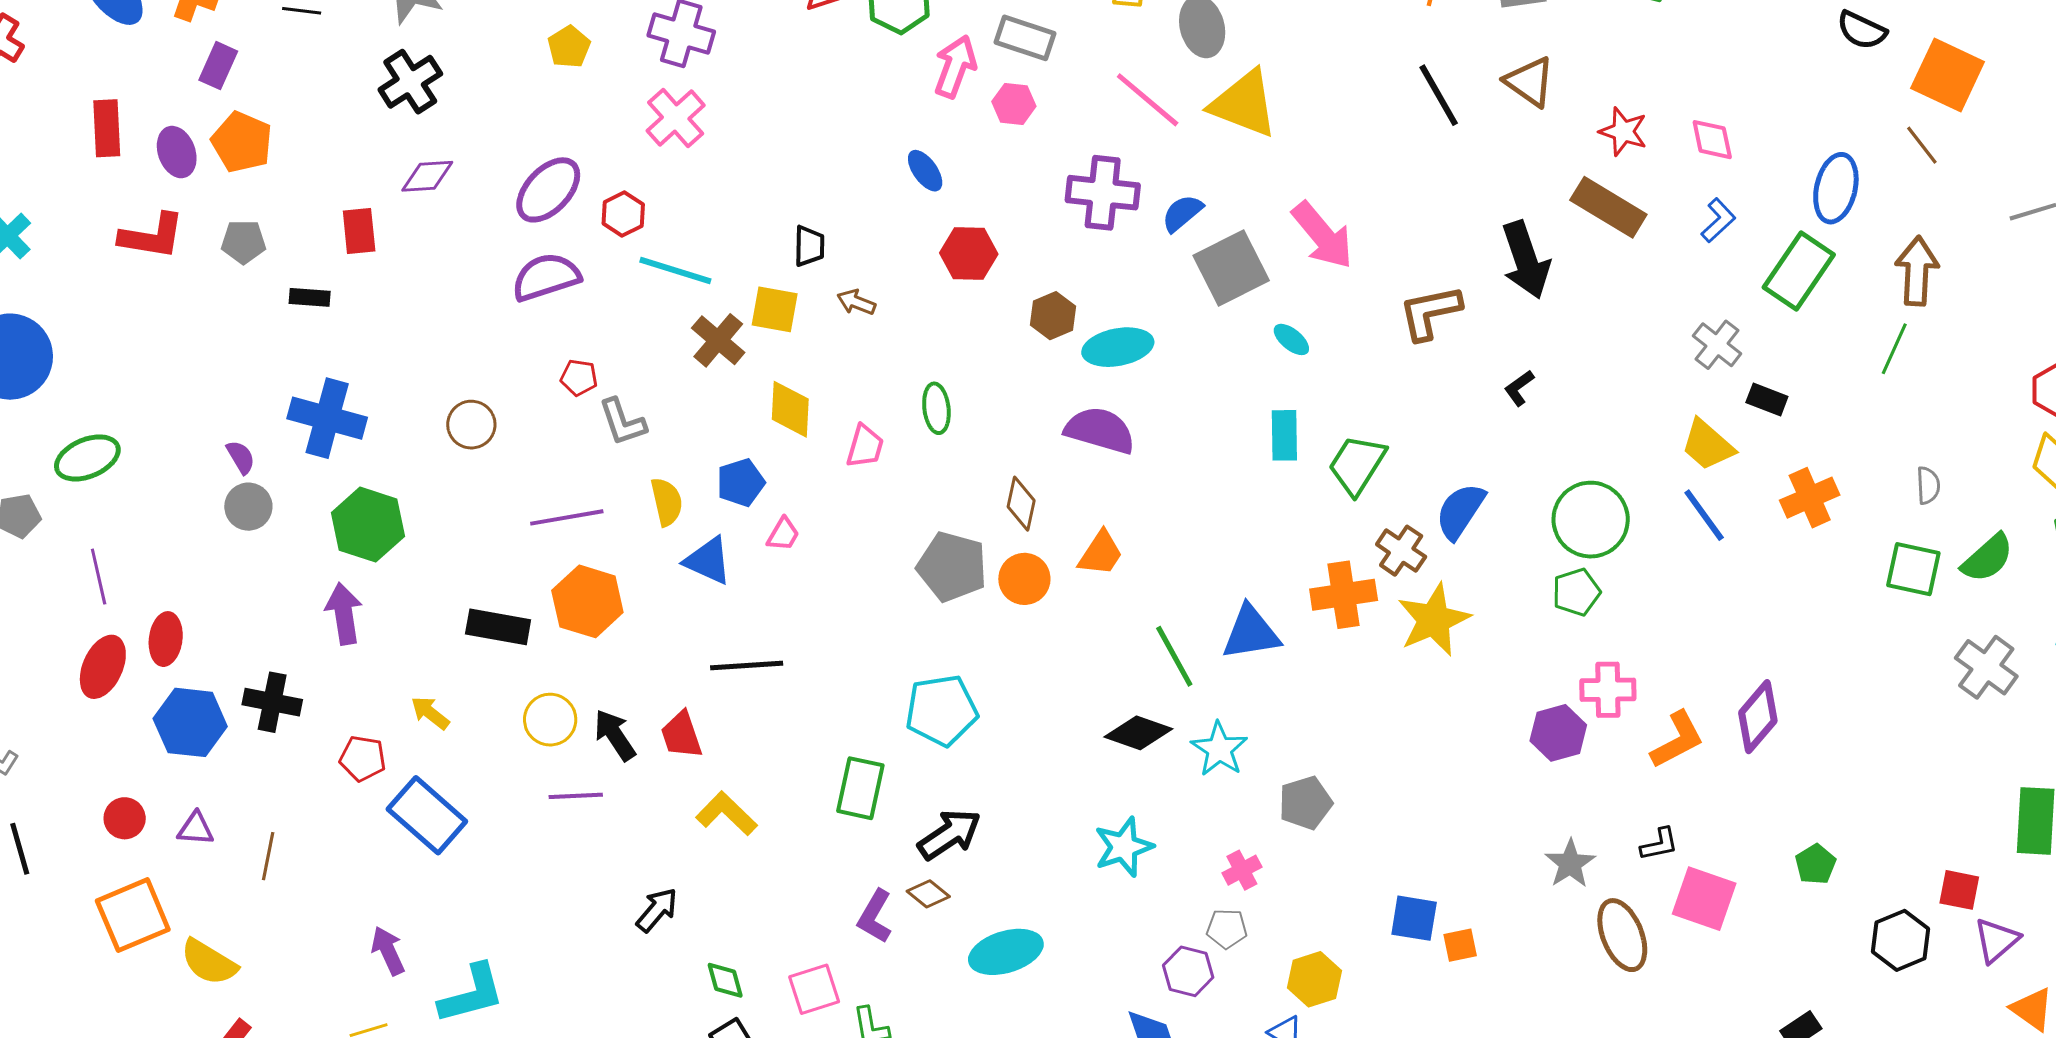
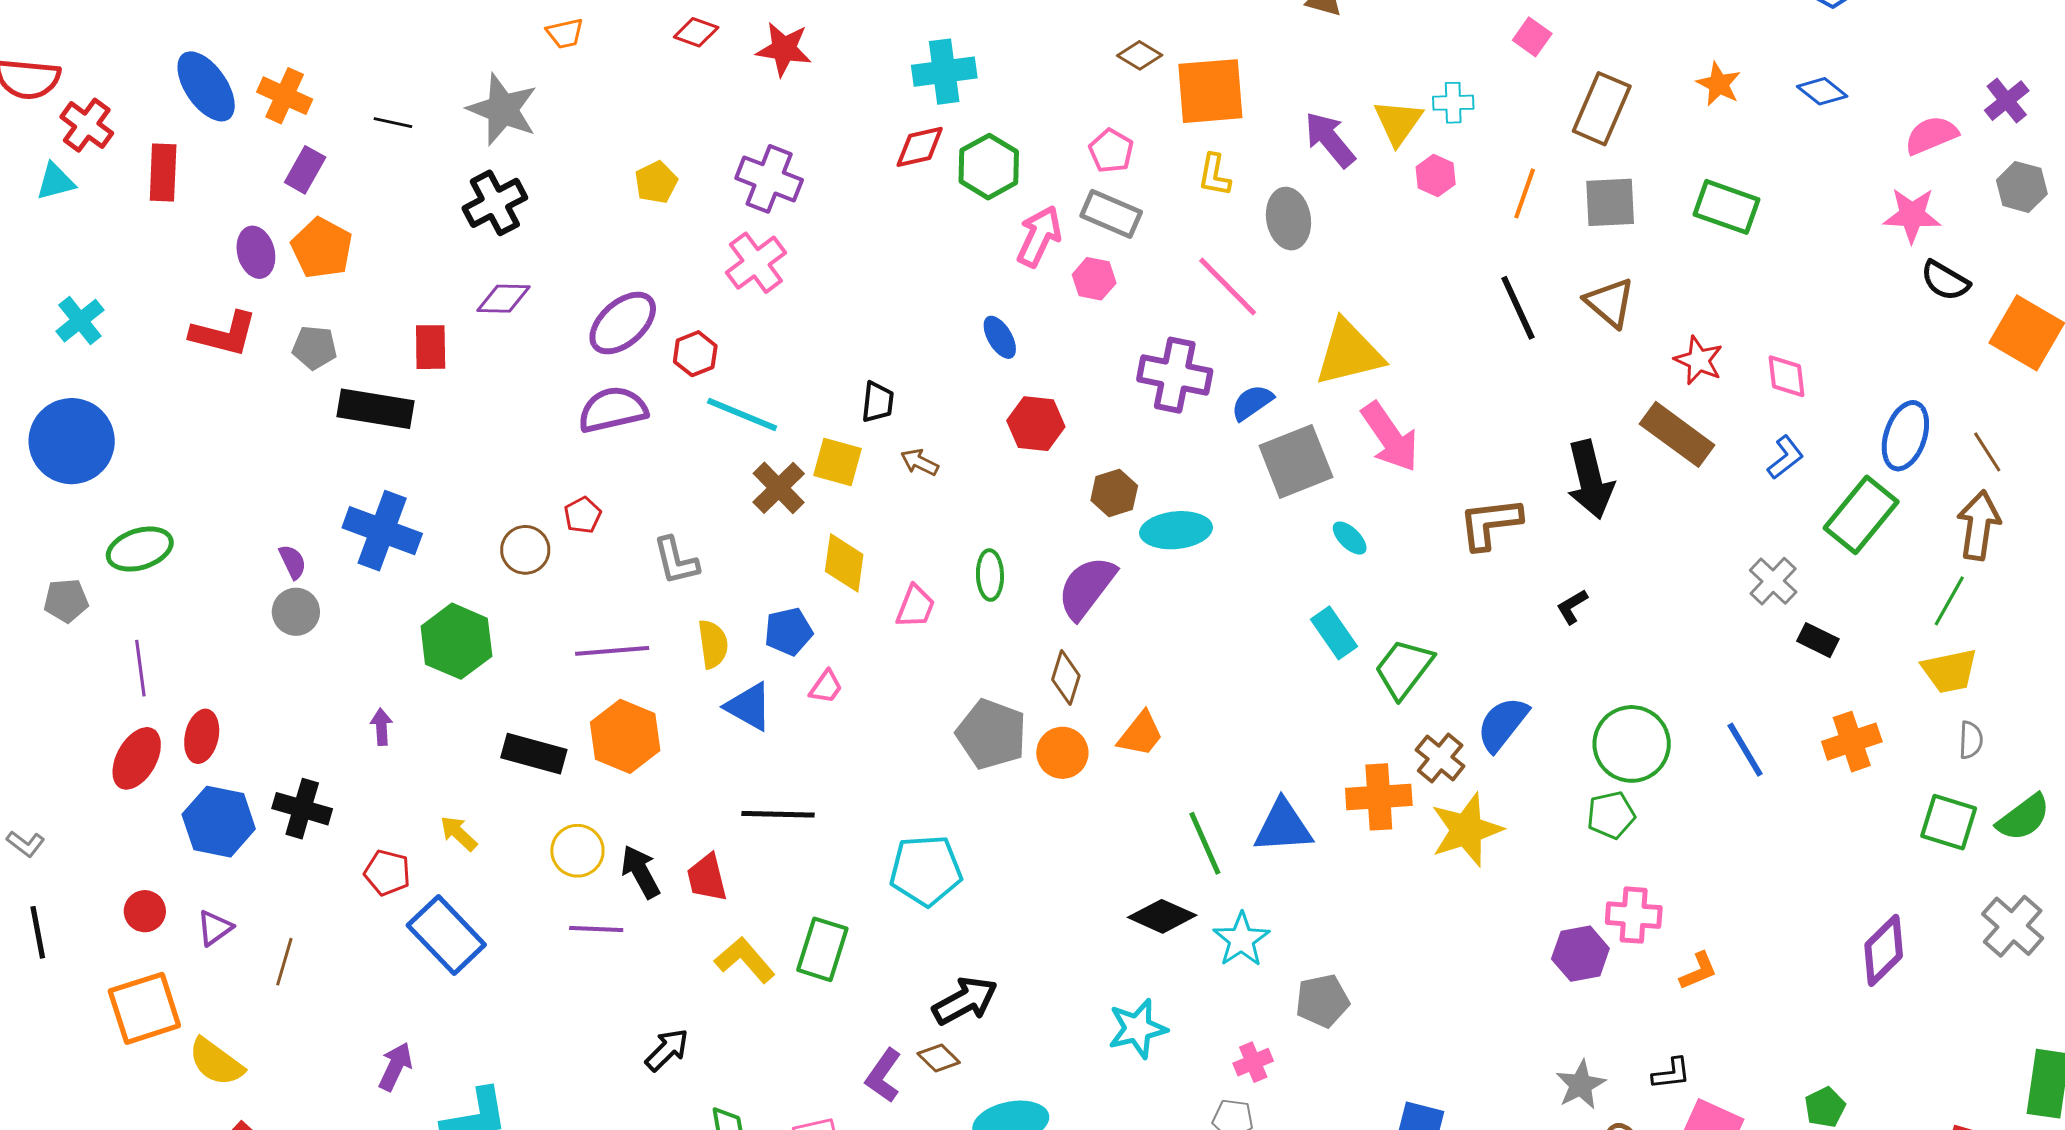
yellow triangle: (1244, 104) -> (1349, 353), moved, turned -40
red rectangle: (107, 128) -> (163, 173), moved
brown line: (1922, 145) -> (1987, 452), moved
black rectangle: (310, 297) -> (375, 409), size x1.8
red pentagon: (579, 378) -> (583, 515), moved, turned 30
purple semicircle: (1100, 430) -> (1087, 587), moved, turned -74
cyan rectangle: (1284, 435) -> (1334, 633), turned -39
yellow trapezoid: (1708, 445) -> (1950, 671), moved, turned -58
green hexagon: (368, 525) -> (456, 641), moved
purple arrow: (344, 614) -> (381, 727), size x0.6
cyan pentagon: (942, 710) -> (926, 870), moved
purple diamond: (1758, 717) -> (1884, 950), moved
orange L-shape: (1677, 740) -> (1698, 971), size x0.7
green rectangle: (860, 788) -> (822, 949), moved
purple triangle: (196, 829) -> (215, 928), turned -45
purple arrow: (388, 951) -> (395, 1067), turned 45

